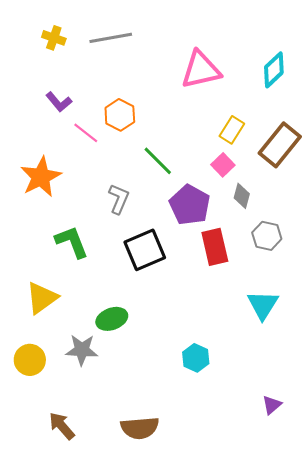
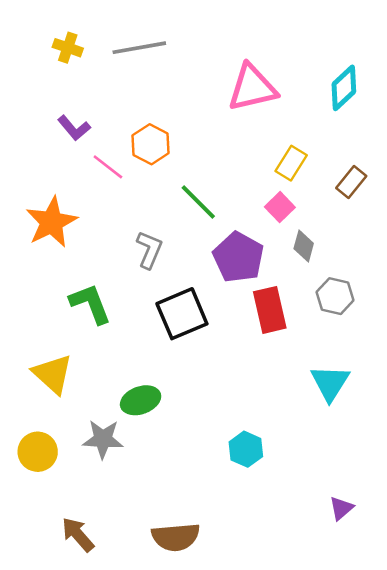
brown rectangle: (280, 145) -> (351, 182), size x0.6
yellow triangle: (42, 298) -> (53, 374), turned -42

